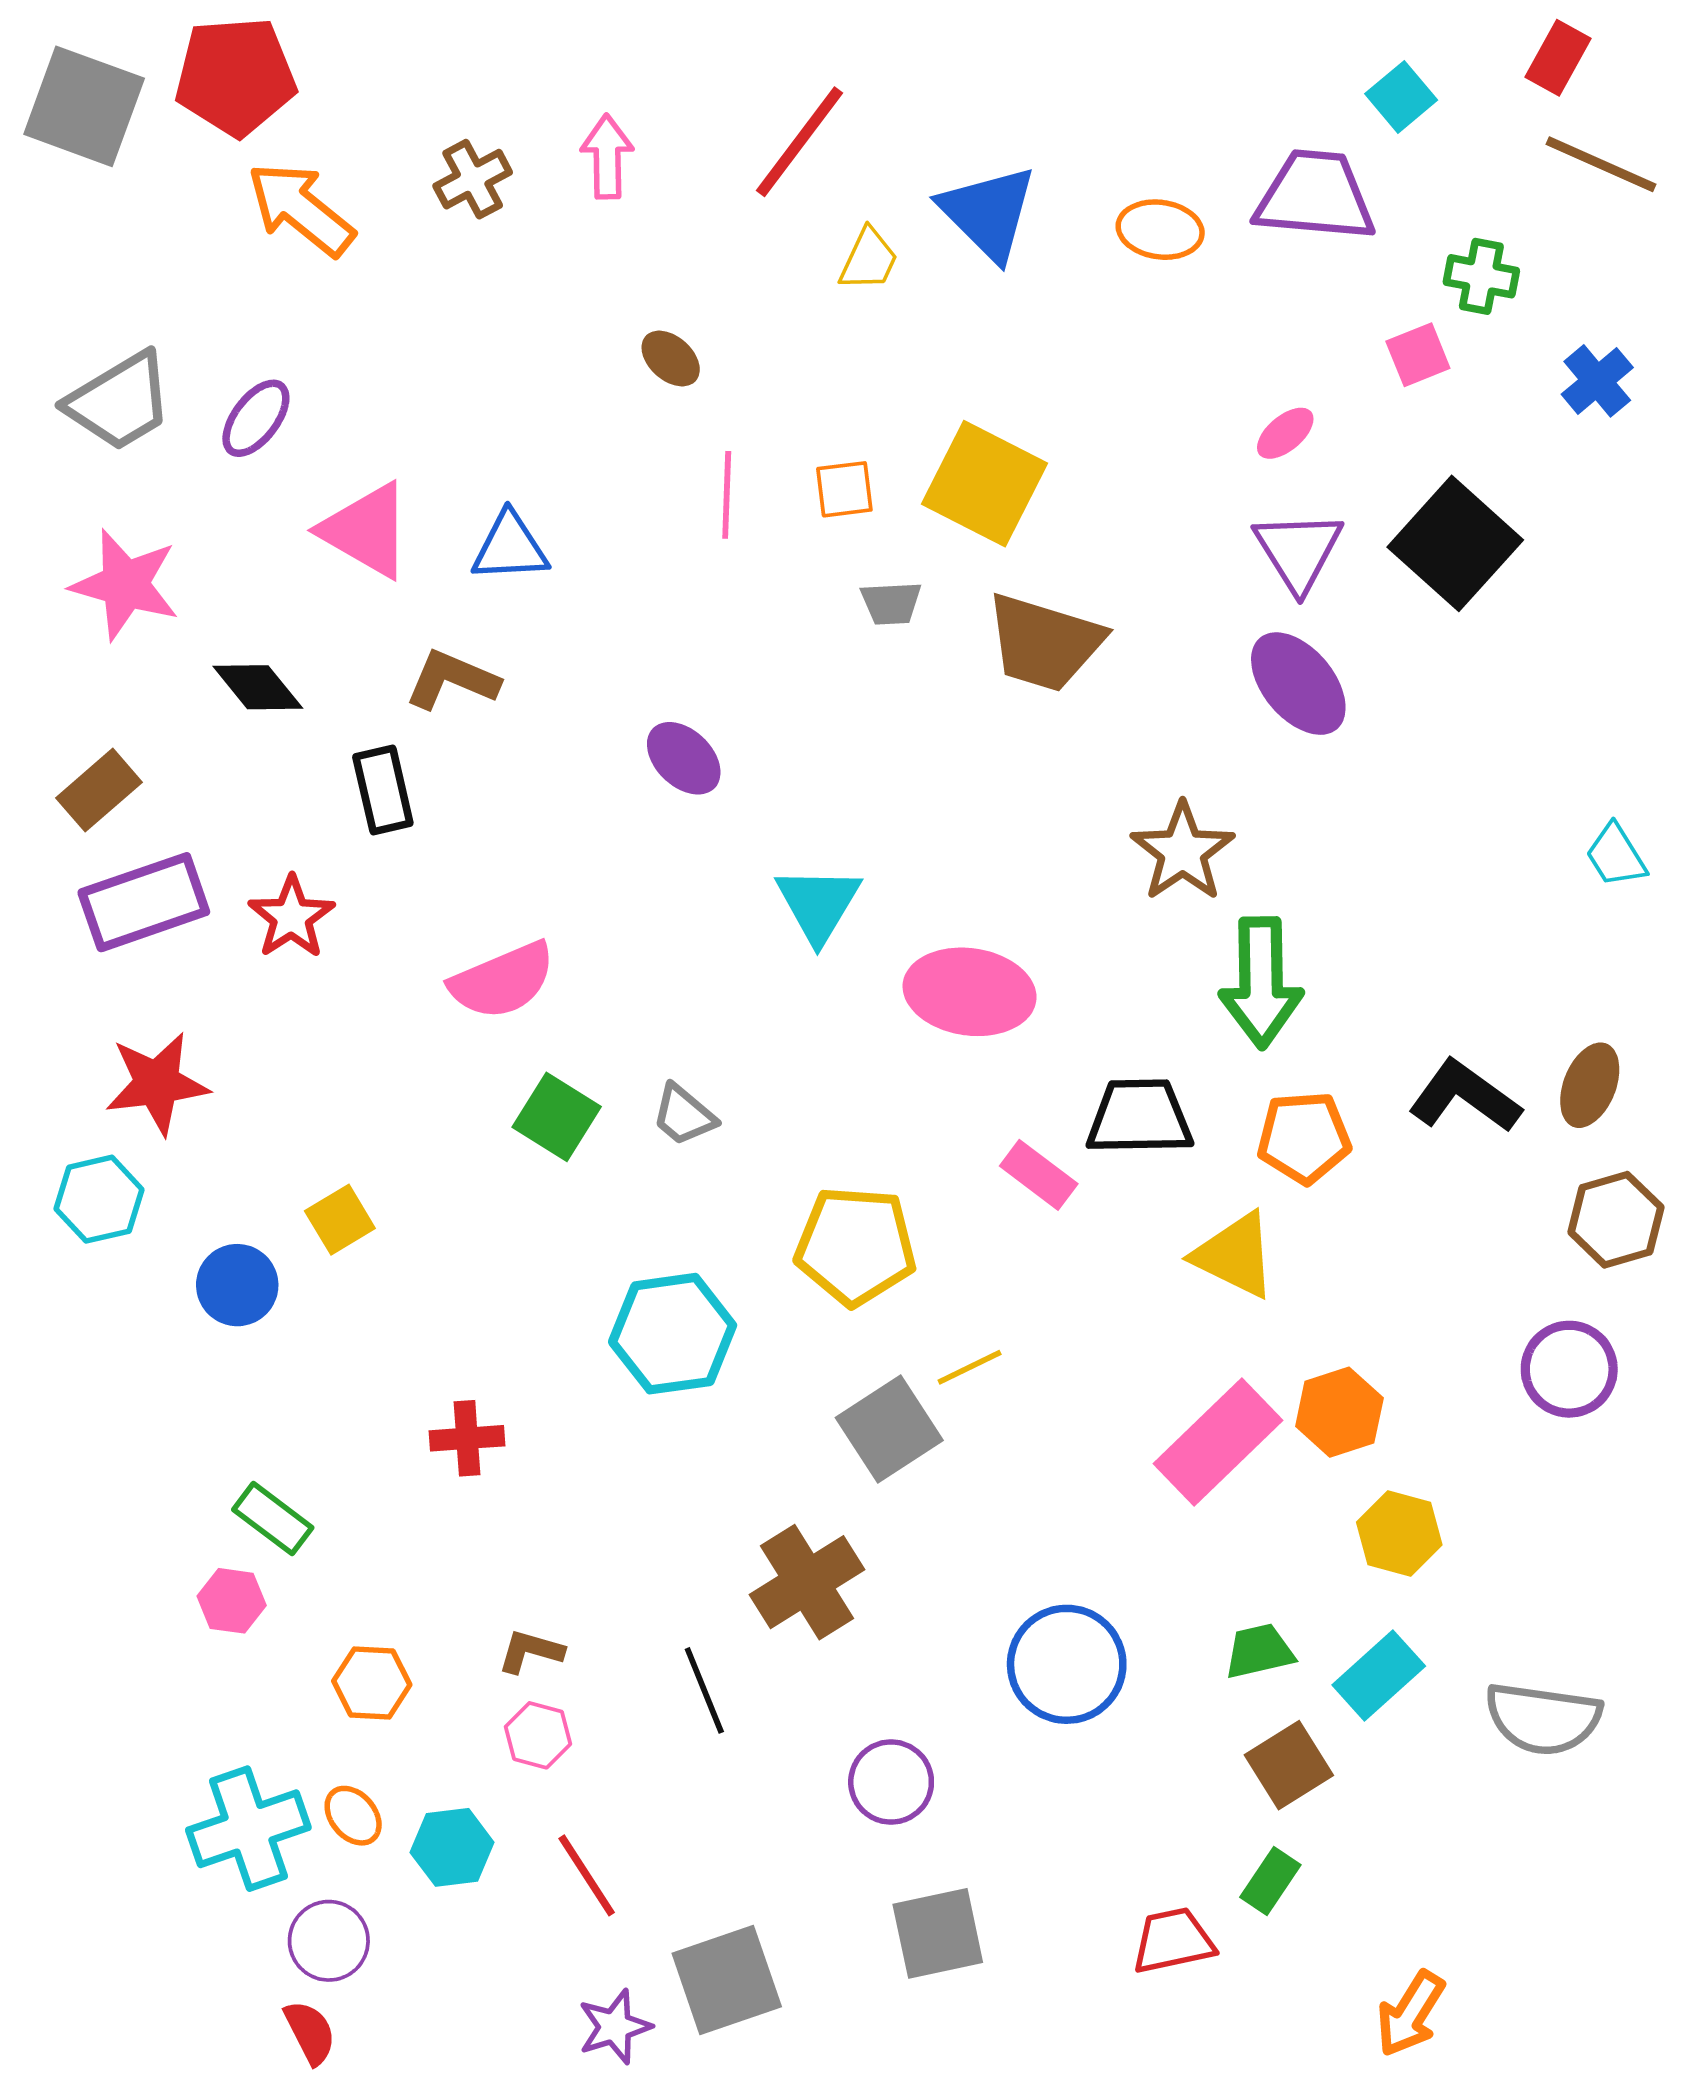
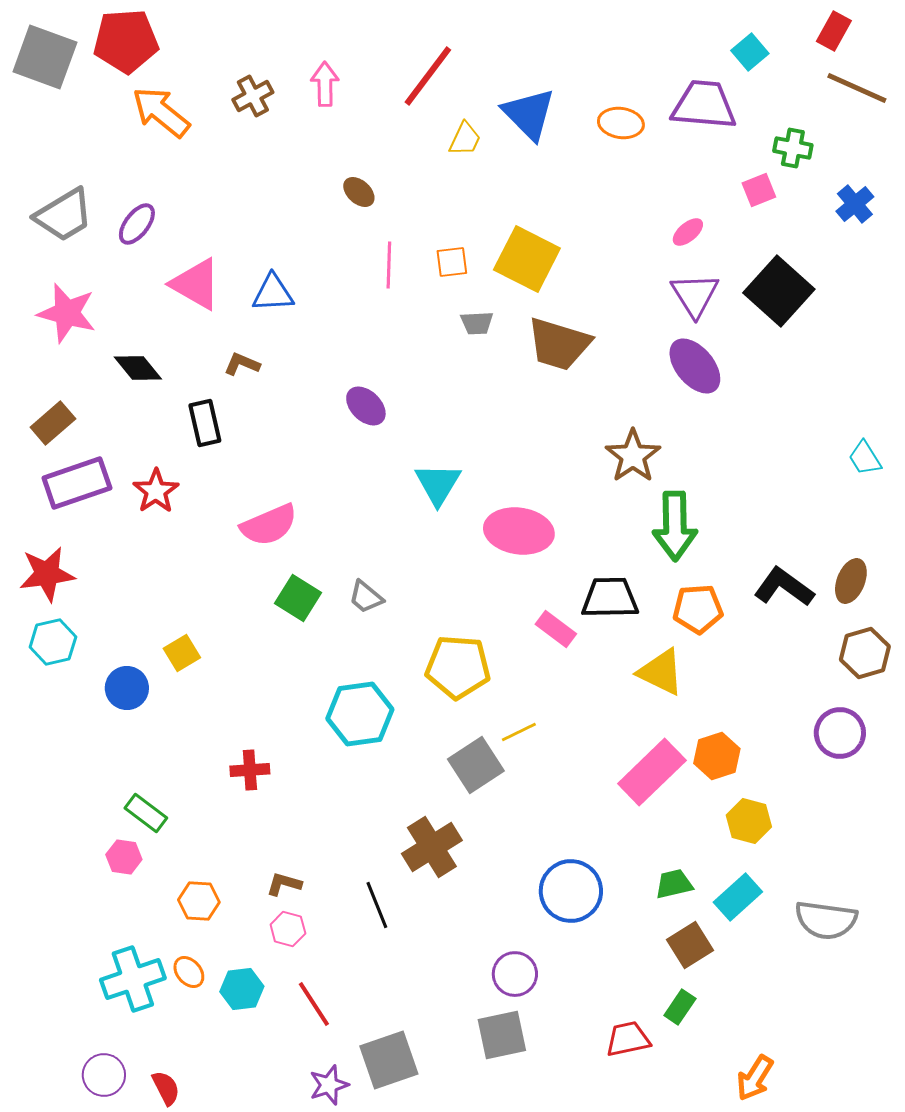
brown L-shape: (452, 680) -> (242, 364), size x0.7
red star: (157, 1083) -> (47, 574), moved
purple circle: (891, 1782) -> (515, 974), moved
purple circle: (329, 1941) -> (104, 1075), moved

